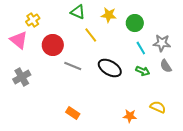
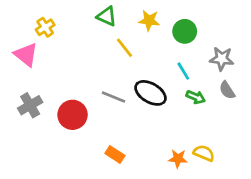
red circle: (53, 45) -> (73, 115), moved
cyan line: (141, 48) -> (183, 71), moved
gray line: (73, 66) -> (114, 97), moved
yellow semicircle: (158, 107) -> (204, 153), moved
orange rectangle: (73, 113) -> (115, 154), moved

